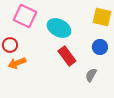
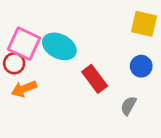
pink square: (25, 16) -> (24, 44), moved
cyan ellipse: (59, 28) -> (59, 46), moved

